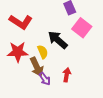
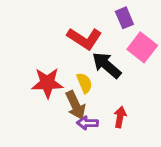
red L-shape: (21, 22) -> (84, 39), moved
purple arrow: (45, 79) -> (87, 123), turned 128

